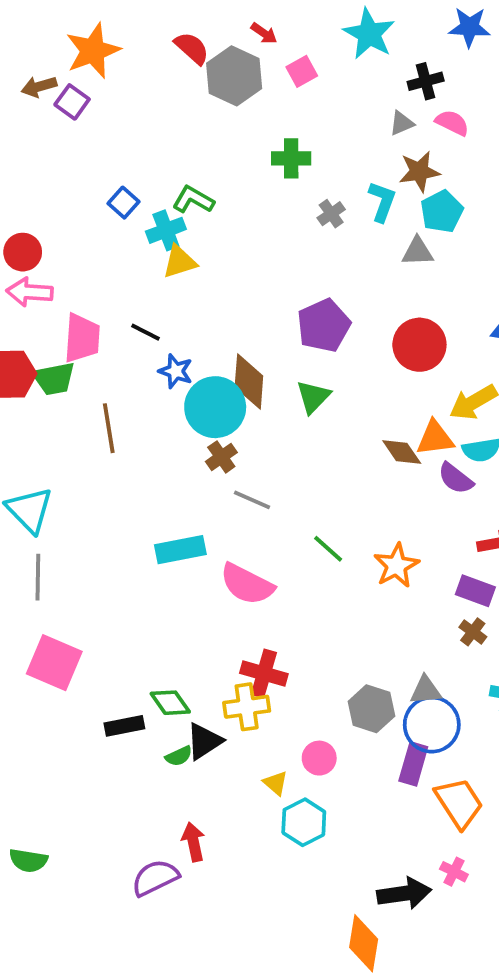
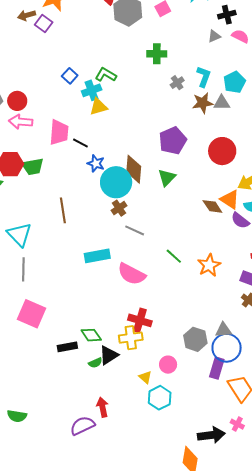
brown star: (419, 172) -> (203, 103), moved
pink trapezoid: (82, 338) -> (59, 132), moved
brown line: (109, 428) -> (63, 210), moved
orange triangle: (435, 438) -> (230, 199), turned 40

